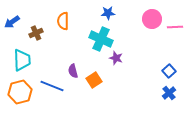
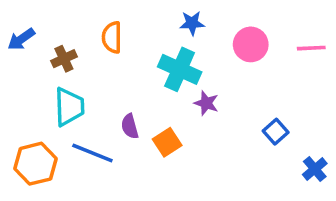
pink circle: (152, 19) -> (251, 44), moved
cyan trapezoid: (22, 60) -> (69, 107), moved
blue square: (169, 71) -> (276, 132), moved
blue cross: (169, 93) -> (315, 169), moved

